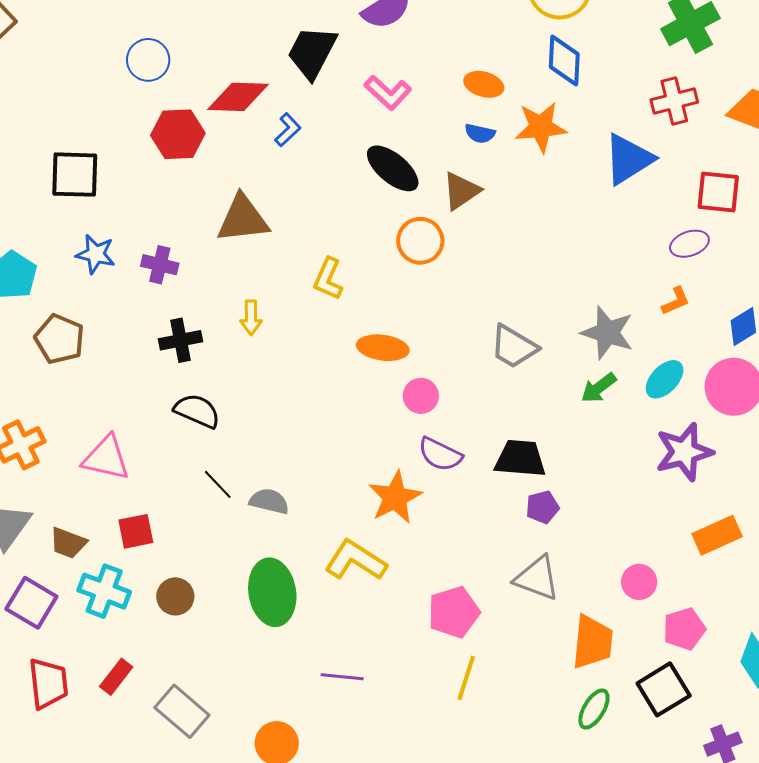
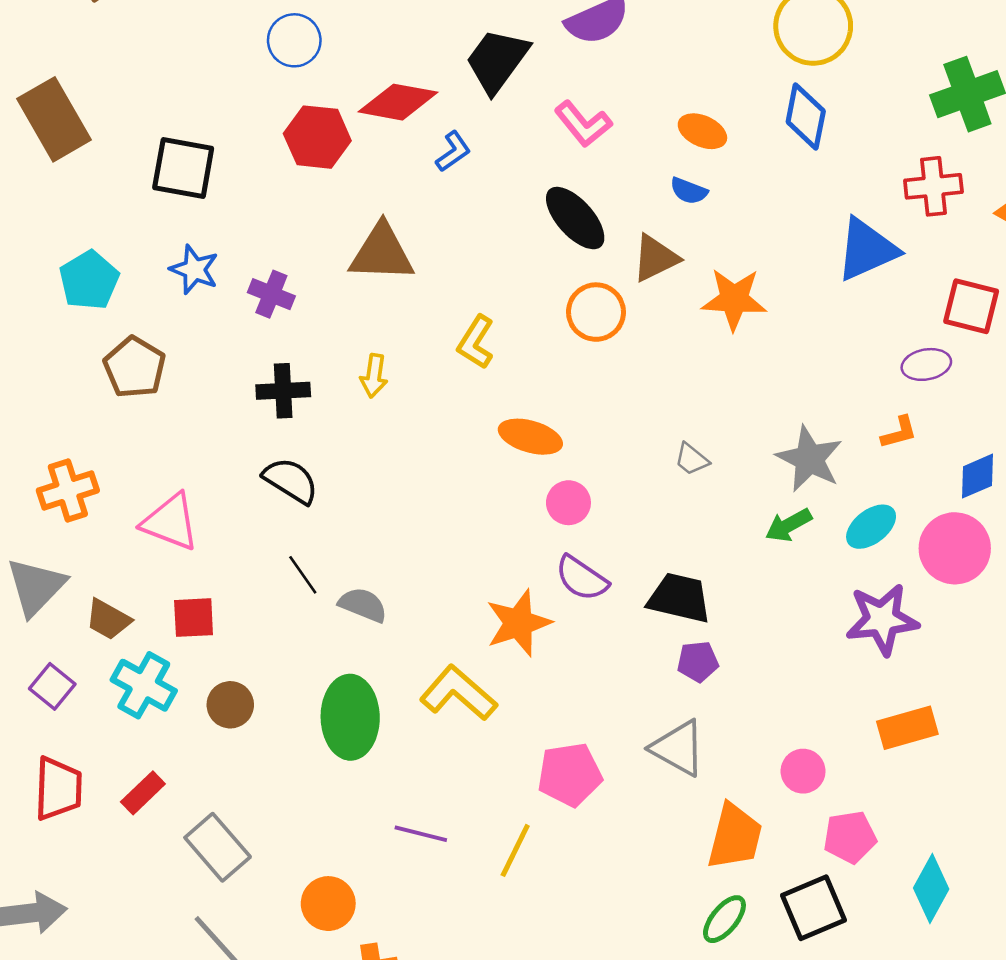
orange star: (541, 127) -> (734, 299), moved
gray trapezoid: (514, 347) -> (692, 459), size x0.6
purple square: (31, 603) -> (52, 686), size x0.7
yellow line: (466, 678) -> (515, 850), moved

